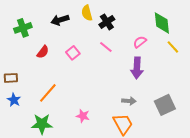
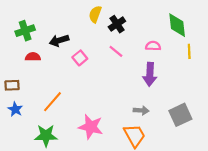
yellow semicircle: (87, 13) -> (95, 14), turned 35
black arrow: (60, 20) -> (59, 40), moved
pink semicircle: (140, 42) -> (153, 46), turned 40
yellow line: (173, 47) -> (189, 51), turned 40
red semicircle: (43, 52) -> (33, 57), moved, turned -128
pink star: (83, 116) -> (91, 127), size x1.6

